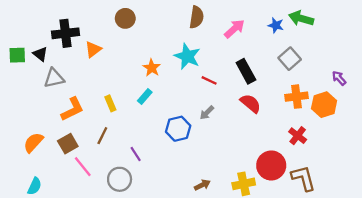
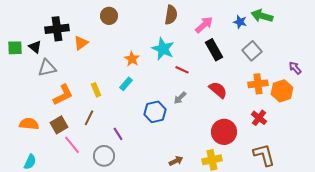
black rectangle: (246, 71) -> (214, 50), moved
orange semicircle: (33, 142) -> (29, 124), turned 54
red circle: (271, 165) -> (224, 132), moved

